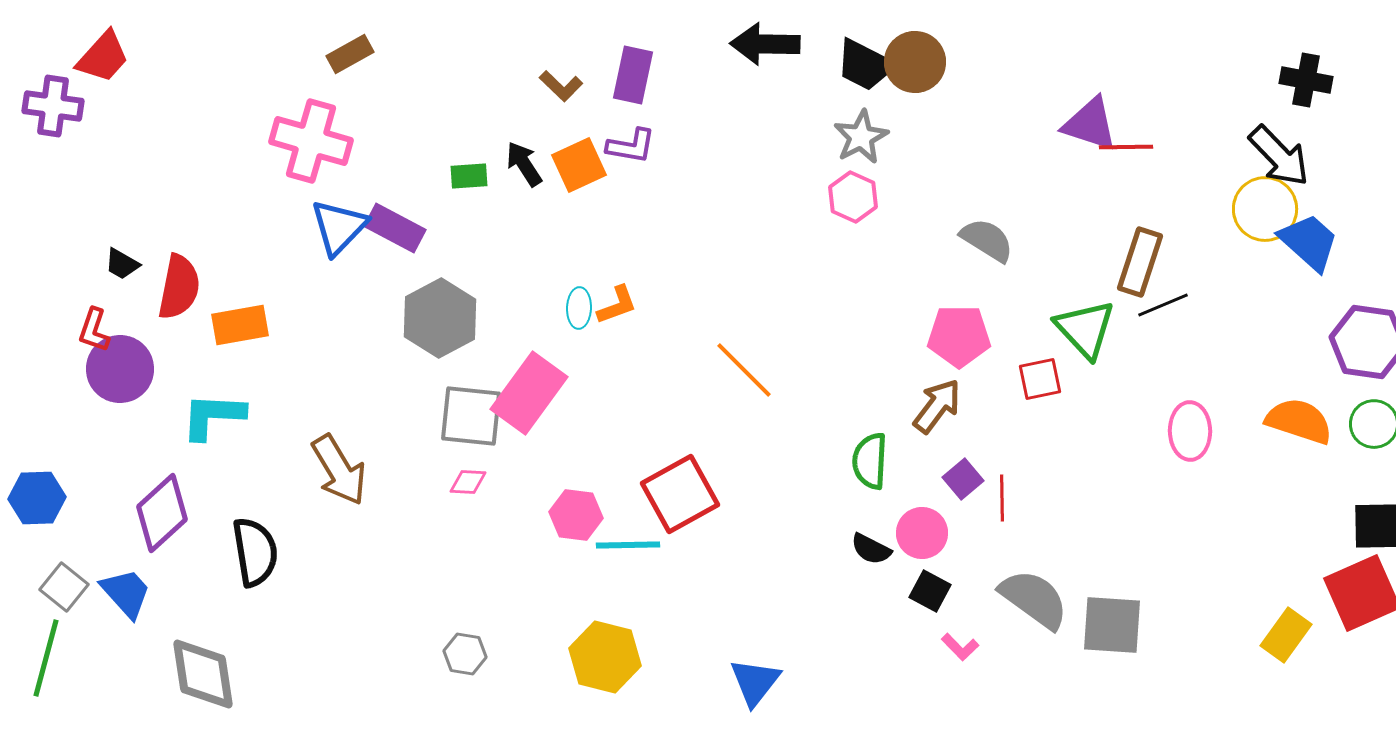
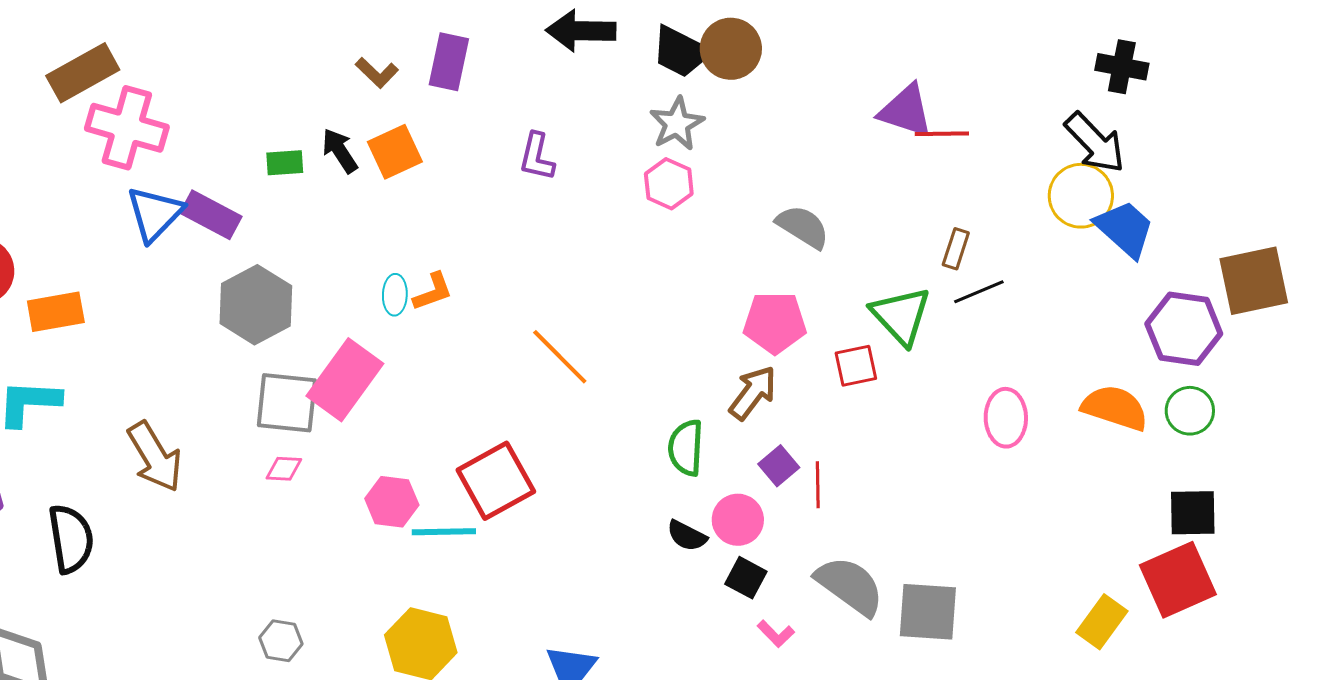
brown rectangle: (350, 54) -> (83, 73), moved, size x1.5
purple L-shape: (631, 146) -> (537, 157), moved, turned 93
brown rectangle: (1140, 262) -> (956, 249), size x0.6

